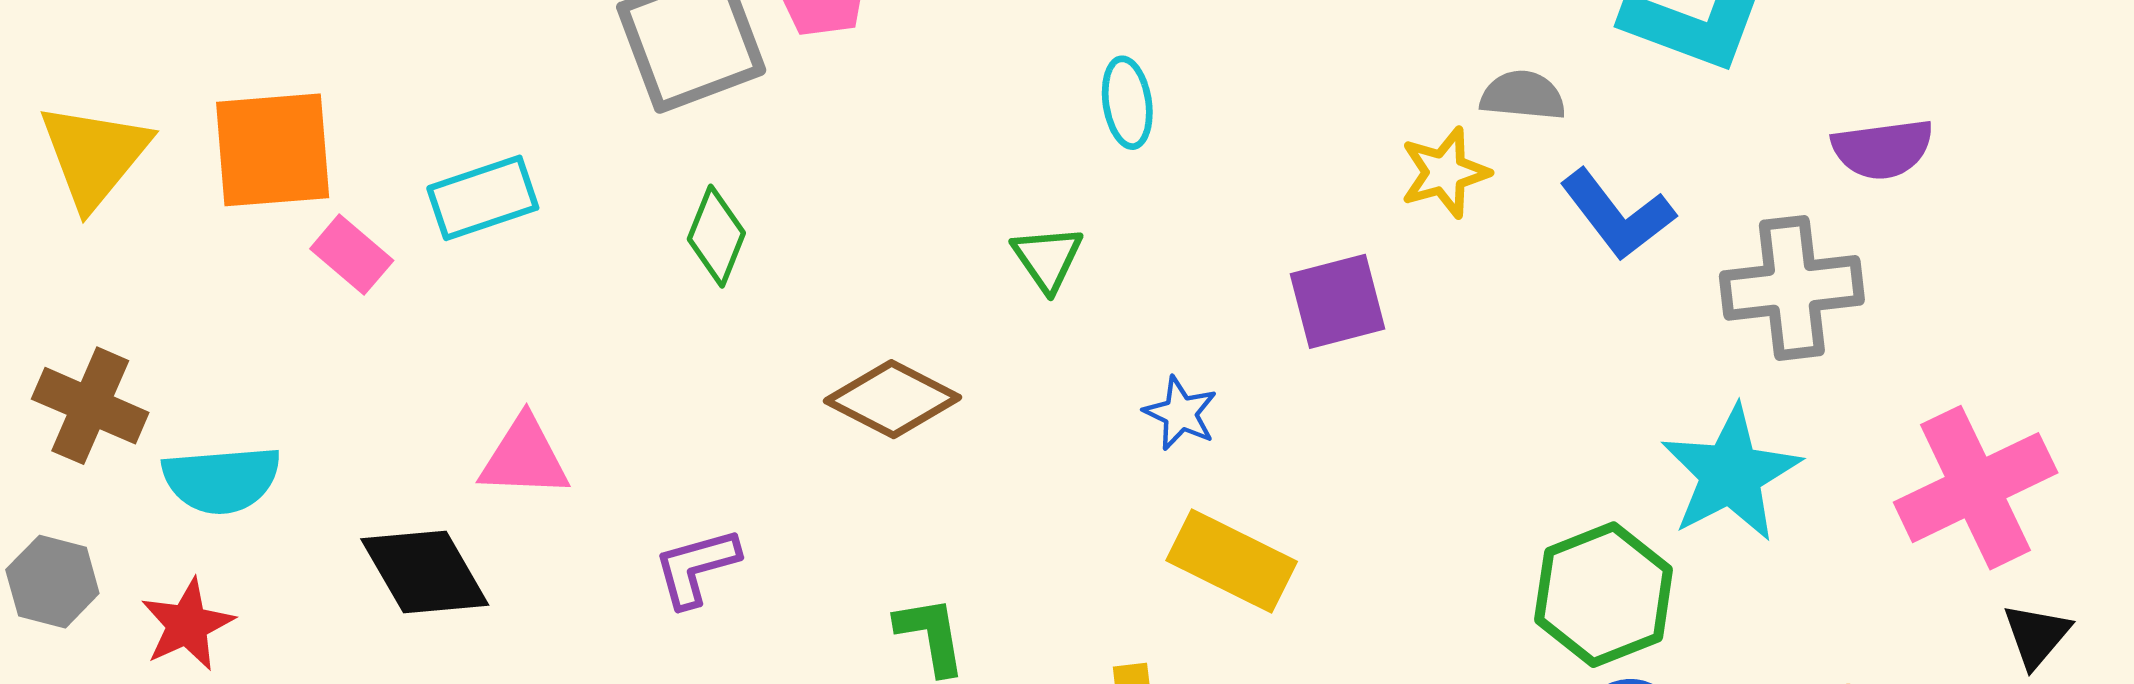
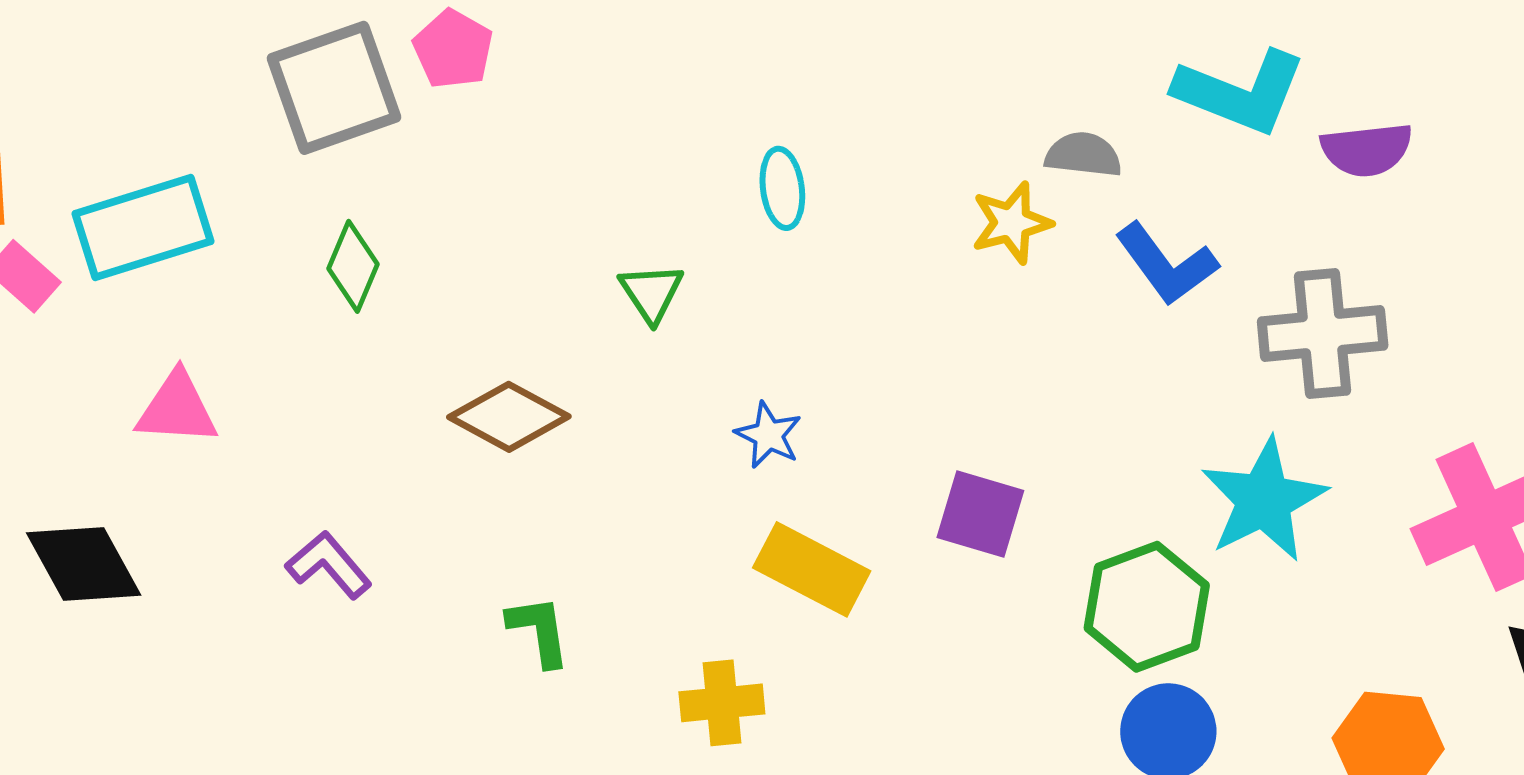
cyan ellipse: (1127, 103) -> (782, 188), moved
purple semicircle: (1883, 149) -> (1367, 150), moved
cyan rectangle: (483, 198) -> (143, 228), size x1.4
purple square: (1337, 301) -> (980, 514), moved, turned 30
pink triangle: (524, 457) -> (177, 409), moved
purple L-shape: (696, 567) -> (329, 565), turned 64

